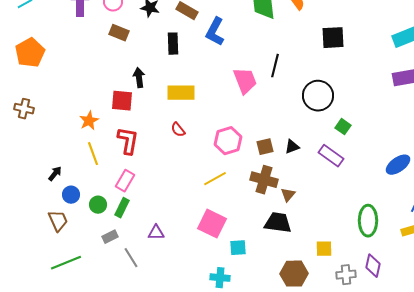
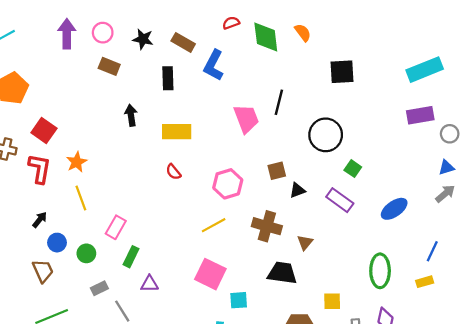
red square: (122, 101) -> (44, 131), moved, turned 30
red L-shape: (128, 141) -> (40, 169), moved
brown square: (265, 147) -> (277, 171), moved
blue ellipse: (398, 165) -> (394, 209), moved
brown triangle: (288, 195) -> (305, 243), moved
green rectangle: (122, 208) -> (131, 257), moved

